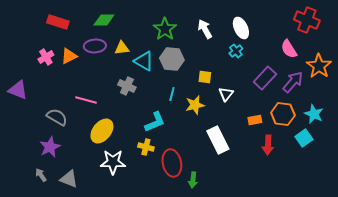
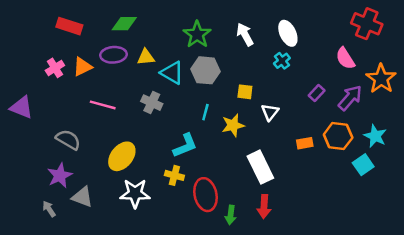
purple rectangle: (265, 78) -> (317, 93), size x0.6
pink line: (86, 100) -> (103, 105), moved
red arrow: (268, 145) -> (264, 207), moved
gray triangle: (69, 179) -> (82, 197), moved

